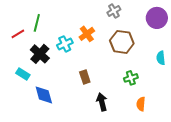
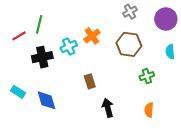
gray cross: (114, 11) -> (130, 12), moved
black cross: (40, 54) -> (42, 57), turned 36
cyan semicircle: (161, 58) -> (170, 52), moved
cyan rectangle: (23, 74) -> (18, 92), moved
green cross: (131, 78) -> (147, 76), moved

